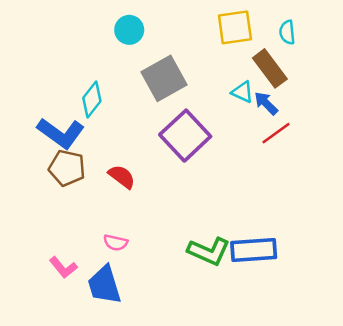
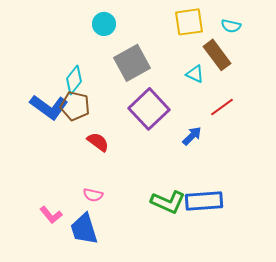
cyan semicircle: (287, 32) -> (231, 26), turned -72
blue arrow: (266, 103) -> (192, 136), moved, turned 90
brown pentagon: (67, 168) -> (75, 106), moved

